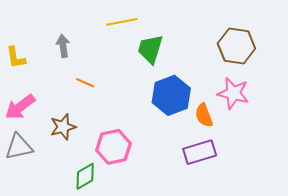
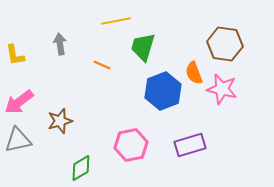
orange line: (85, 83) -> (102, 65), moved
orange semicircle: (204, 115) -> (194, 73), moved
pink hexagon: (113, 147) -> (131, 145), moved

